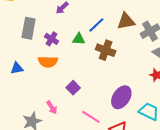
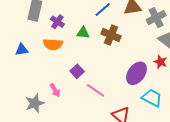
green triangle: (79, 39) -> (83, 33), moved
purple ellipse: (121, 97) -> (136, 73), moved
pink line: (91, 117) -> (95, 90), moved

